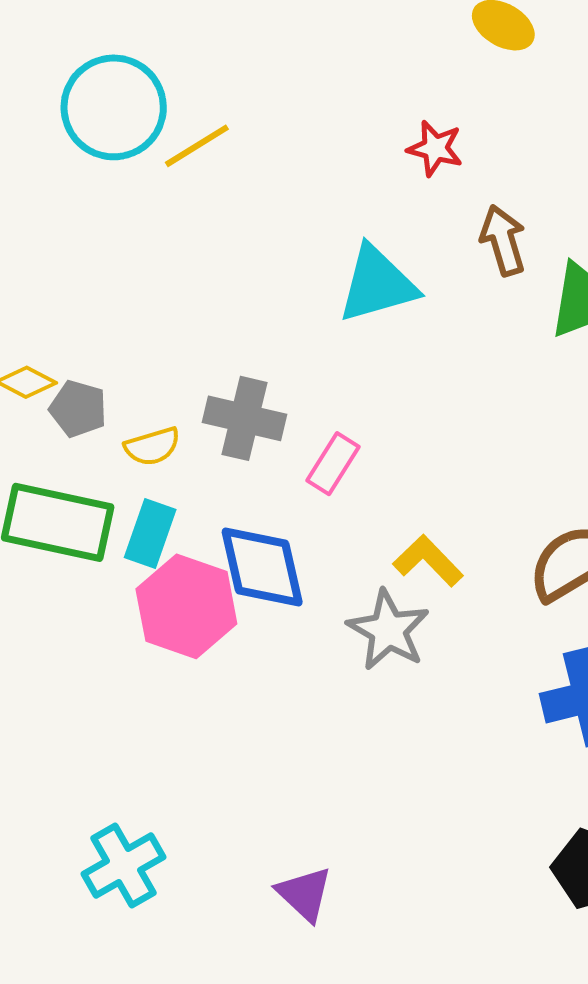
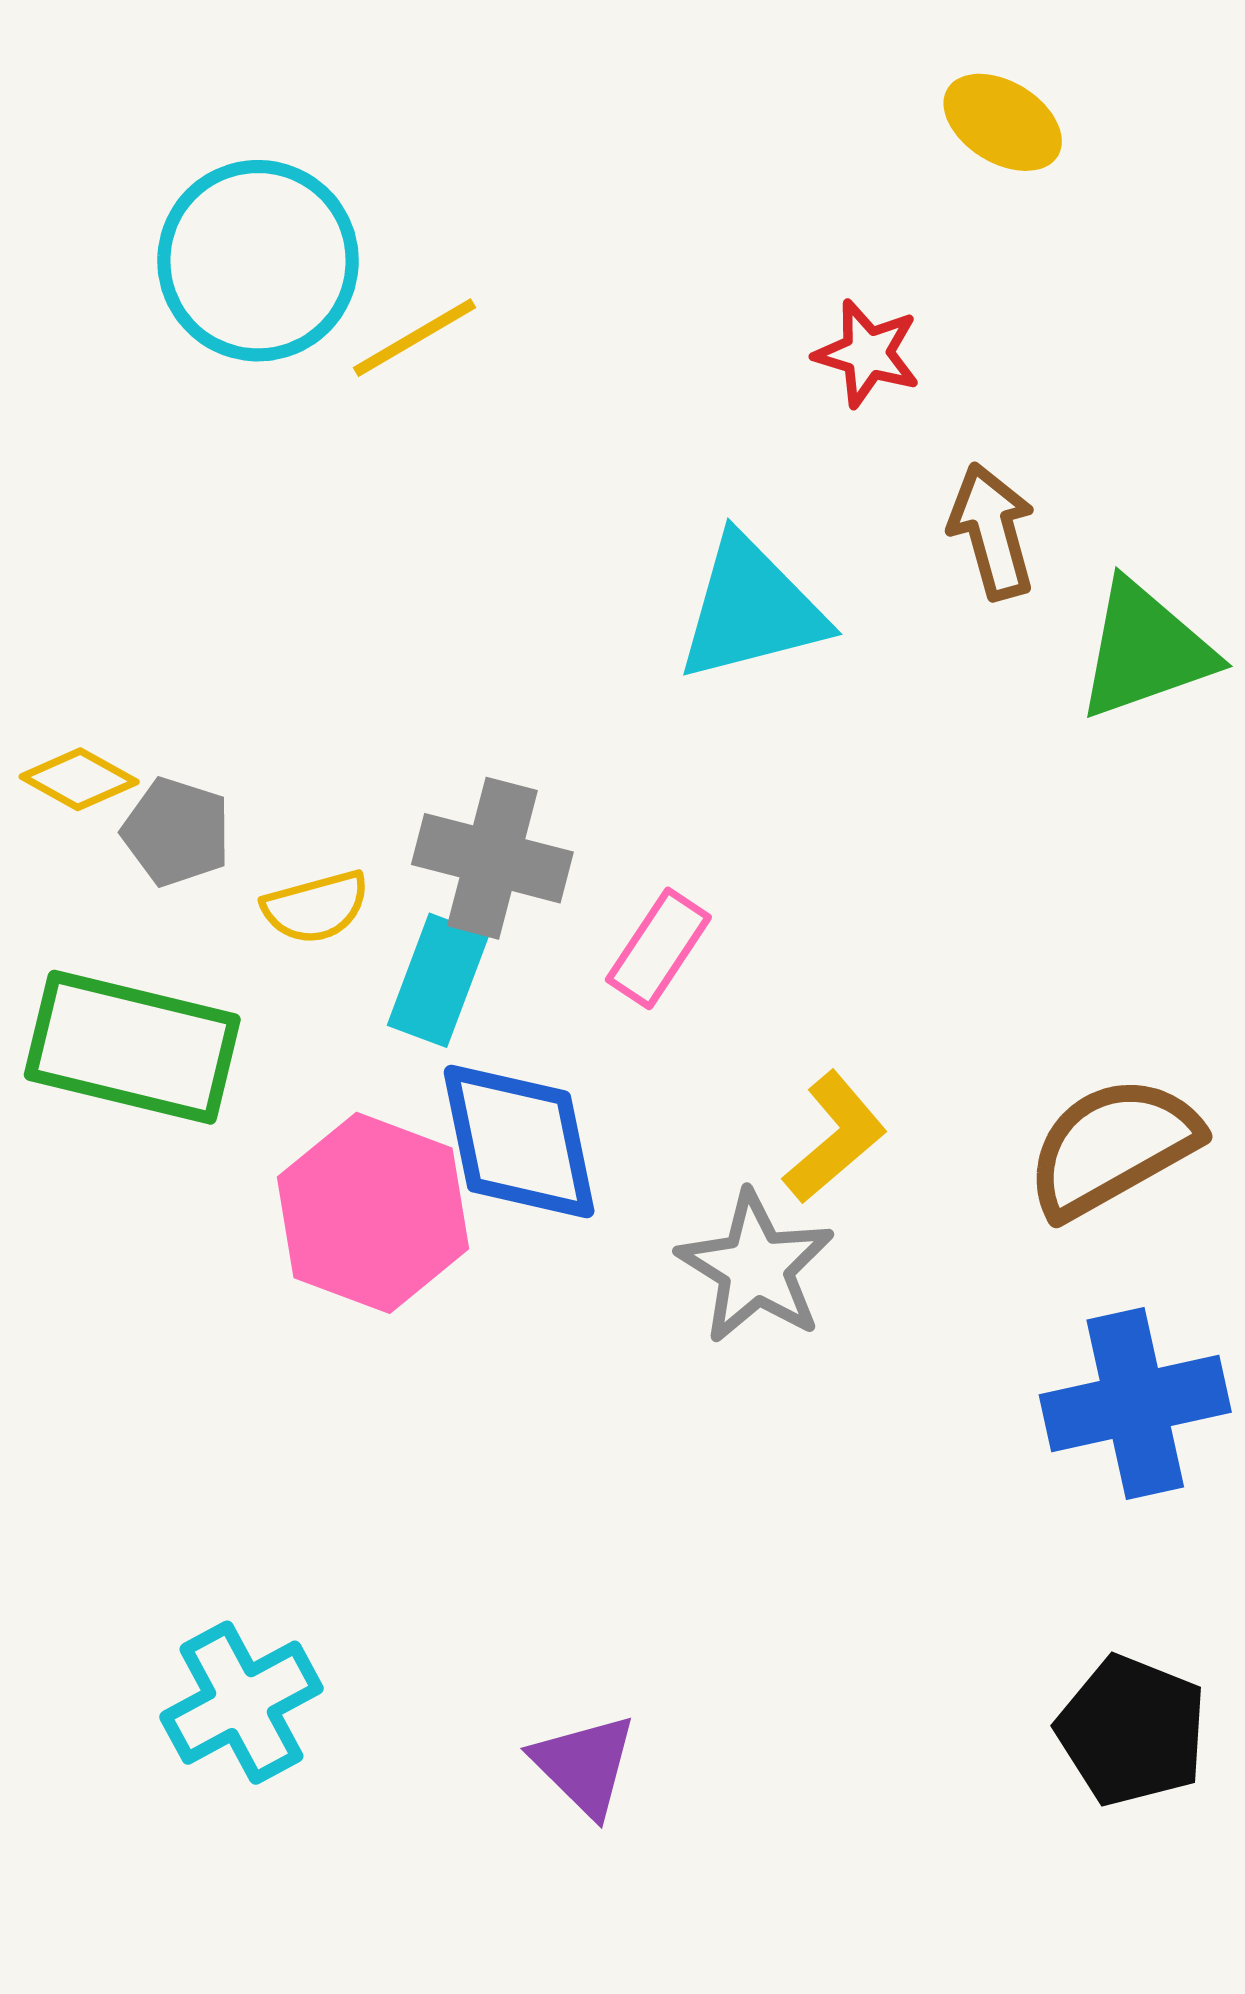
cyan rectangle: (150, 533) -> (438, 980), moved
yellow L-shape: (428, 561) -> (835, 1137), turned 92

